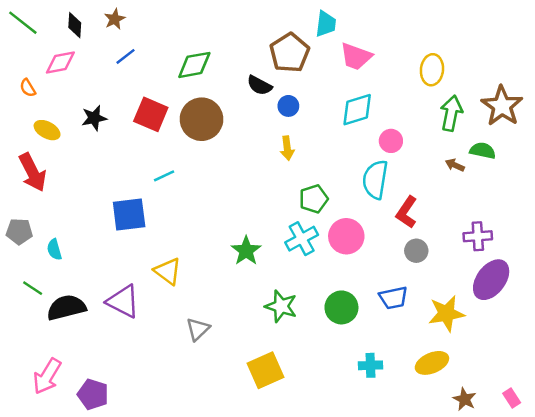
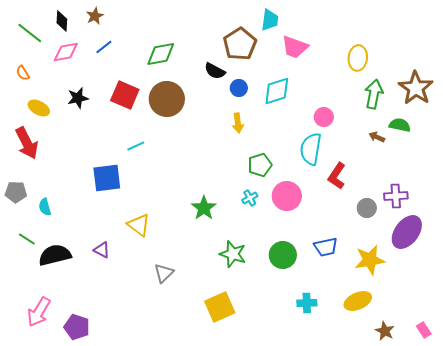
green line: (23, 23) -> (30, 33), moved
pink diamond: (60, 63) -> (66, 52), moved
cyan diamond: (357, 110) -> (277, 91), moved
cyan cross: (302, 239) -> (250, 198), size x0.6
gray circle: (416, 251) -> (367, 208), moved
purple triangle: (123, 301) -> (102, 250), size x0.6

